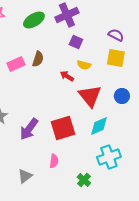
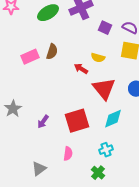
purple square: (76, 42) -> (105, 28), moved
purple arrow: (29, 129) -> (43, 122), size x0.6
cyan cross: (109, 157) -> (106, 150), moved, size x0.6

